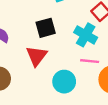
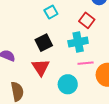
cyan cross: (86, 35) -> (78, 42), turned -30

